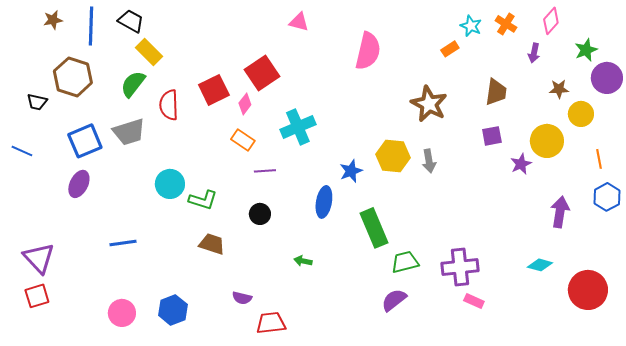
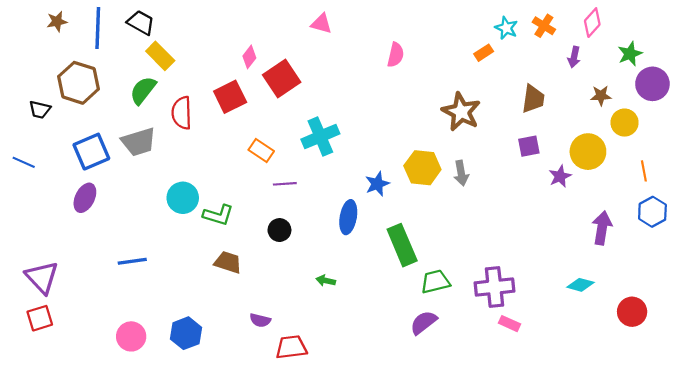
pink semicircle: (368, 51) -> (396, 55), size x0.6
pink diamond: (245, 104) -> (249, 57), moved
red circle: (588, 290) -> (632, 312), size x0.7

